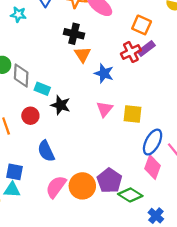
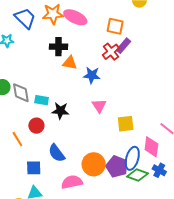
orange triangle: (83, 54) -> (70, 63), turned -35
yellow square: (132, 114) -> (126, 124), moved
blue ellipse: (153, 142) -> (132, 158), moved
blue square: (15, 172) -> (34, 168), moved
orange circle: (82, 186) -> (94, 164), moved
pink semicircle: (56, 187) -> (72, 182), turned 55
blue cross: (156, 216) -> (159, 170), moved

